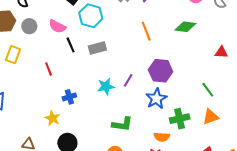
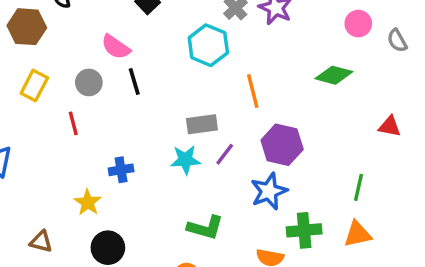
cyan hexagon: (91, 16) -> (208, 45), moved
gray circle: (29, 26) -> (89, 82), moved
orange line: (146, 31) -> (253, 91), moved
gray rectangle: (97, 48) -> (202, 124), moved
red line: (49, 69) -> (73, 123), moved
green line: (208, 90) -> (358, 187), turned 42

